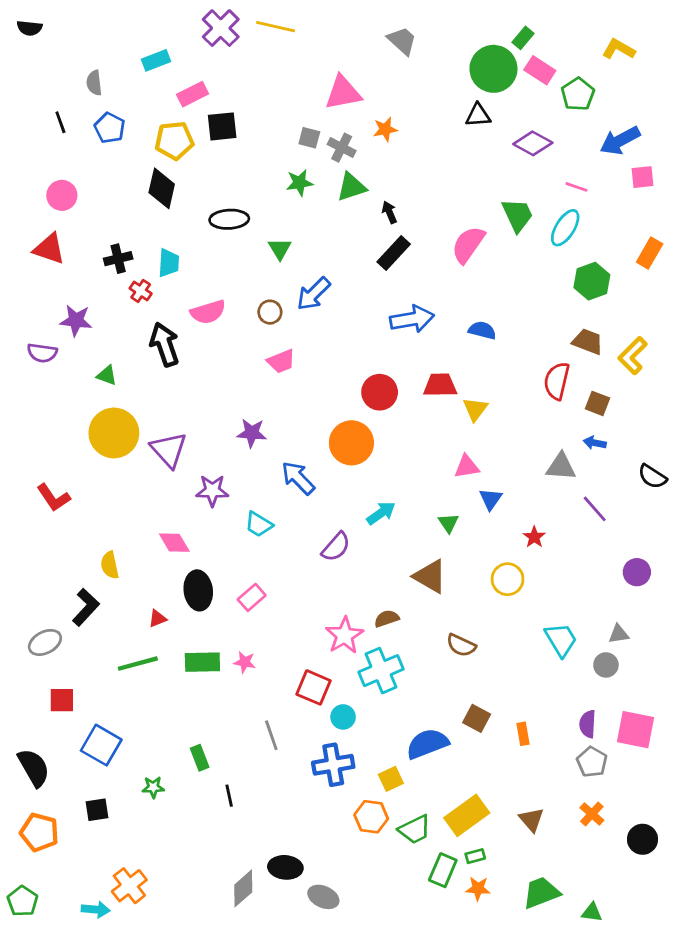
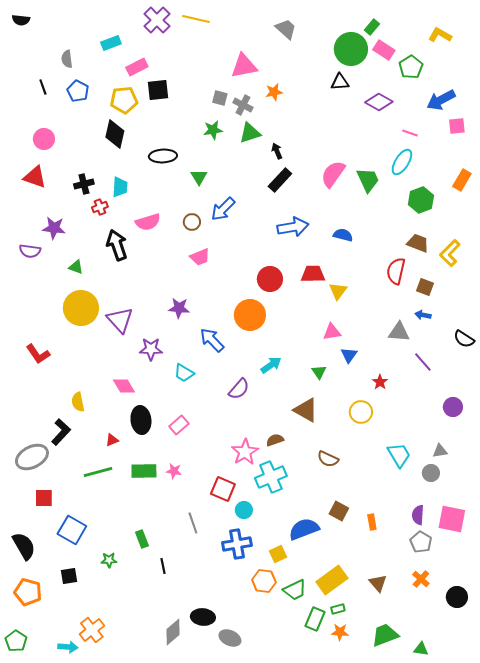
green trapezoid: (517, 215) -> (368, 180), moved
red cross: (141, 291) -> (100, 207), turned 35
gray ellipse: (45, 642) -> (32, 457), size x1.4

